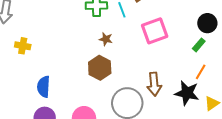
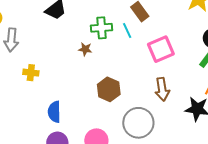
brown star: (106, 39) -> (85, 49), moved
brown arrow: (154, 84) -> (162, 89), moved

